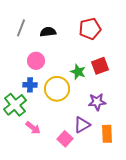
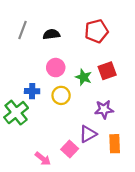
pink circle: (36, 61) -> (56, 68), moved
yellow circle: (57, 89) -> (61, 95), size x0.7
pink arrow: (33, 128) -> (43, 159), moved

